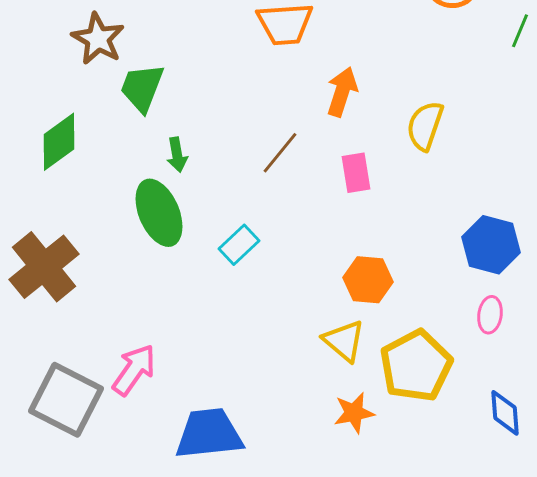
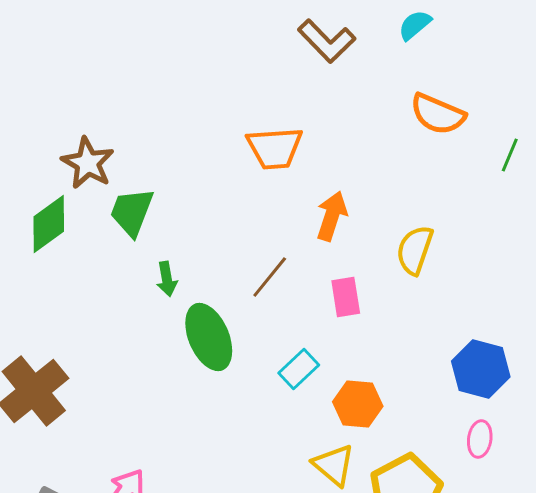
green diamond: (59, 142) -> (49, 224), moved
green ellipse: (159, 213) -> (209, 337), moved
cyan rectangle: (239, 245) -> (299, 369), moved

